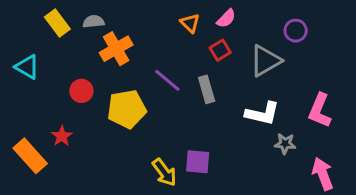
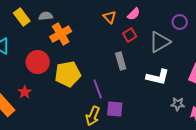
purple line: (167, 80) -> (98, 89), moved, turned 30
red circle: (81, 91) -> (38, 62), size x1.5
gray star: (285, 144) -> (178, 104), moved
yellow arrow: (164, 172) -> (93, 116), turned 60

